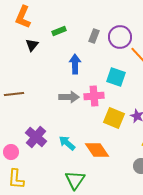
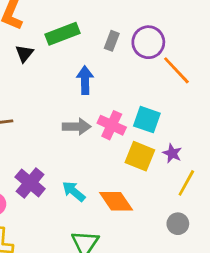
green rectangle: (59, 31) -> (62, 34), size x1.6
cyan square: (116, 77) -> (147, 120), moved
pink cross: (94, 96) -> (112, 125), turned 30

